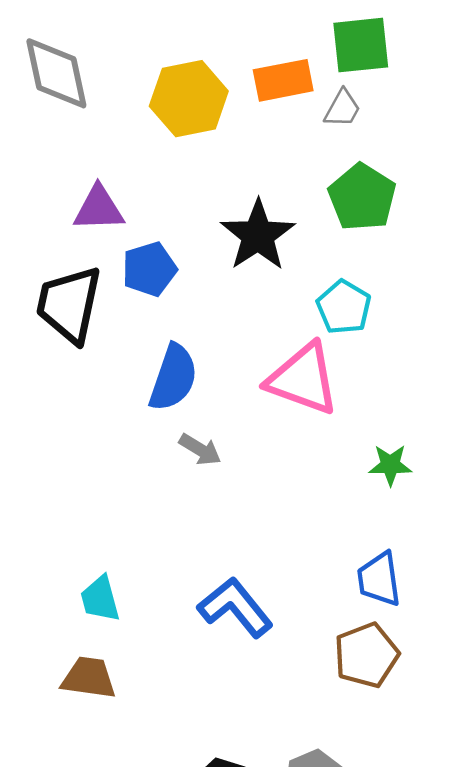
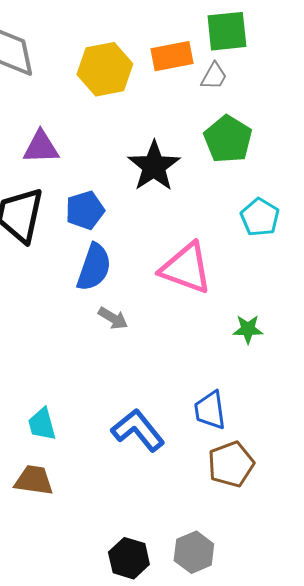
blue pentagon: (149, 269) -> (85, 210), moved
cyan pentagon: (344, 307) -> (260, 217), moved
blue trapezoid: (379, 579) -> (210, 410), moved

